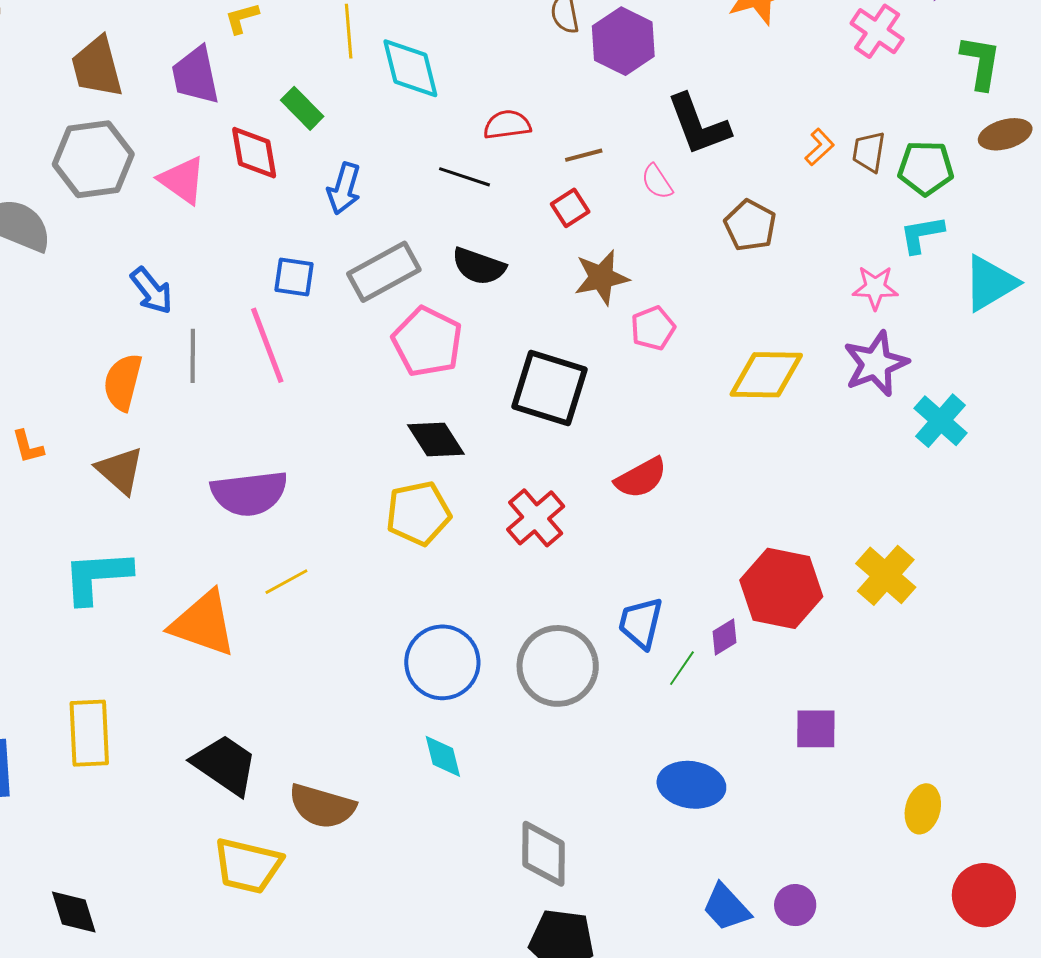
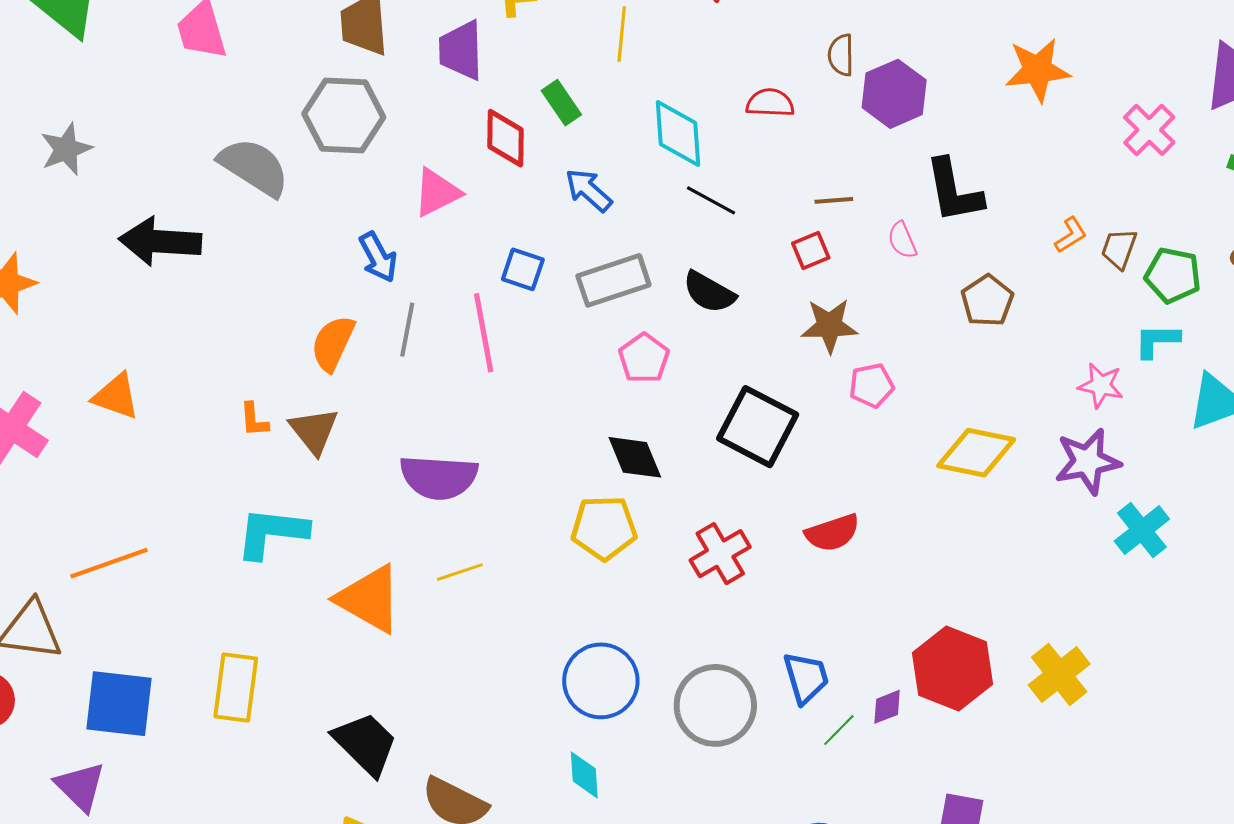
cyan diamond: (410, 68) -> (678, 134), moved
red semicircle: (507, 125) -> (770, 103), moved
pink triangle: (182, 180) -> (437, 192), moved, turned 48
blue arrow: (344, 188) -> (589, 190), turned 105
pink pentagon: (427, 342) -> (644, 358), size x0.7
orange L-shape: (28, 447) -> (254, 420), moved
blue trapezoid: (641, 623) -> (806, 678), turned 140

